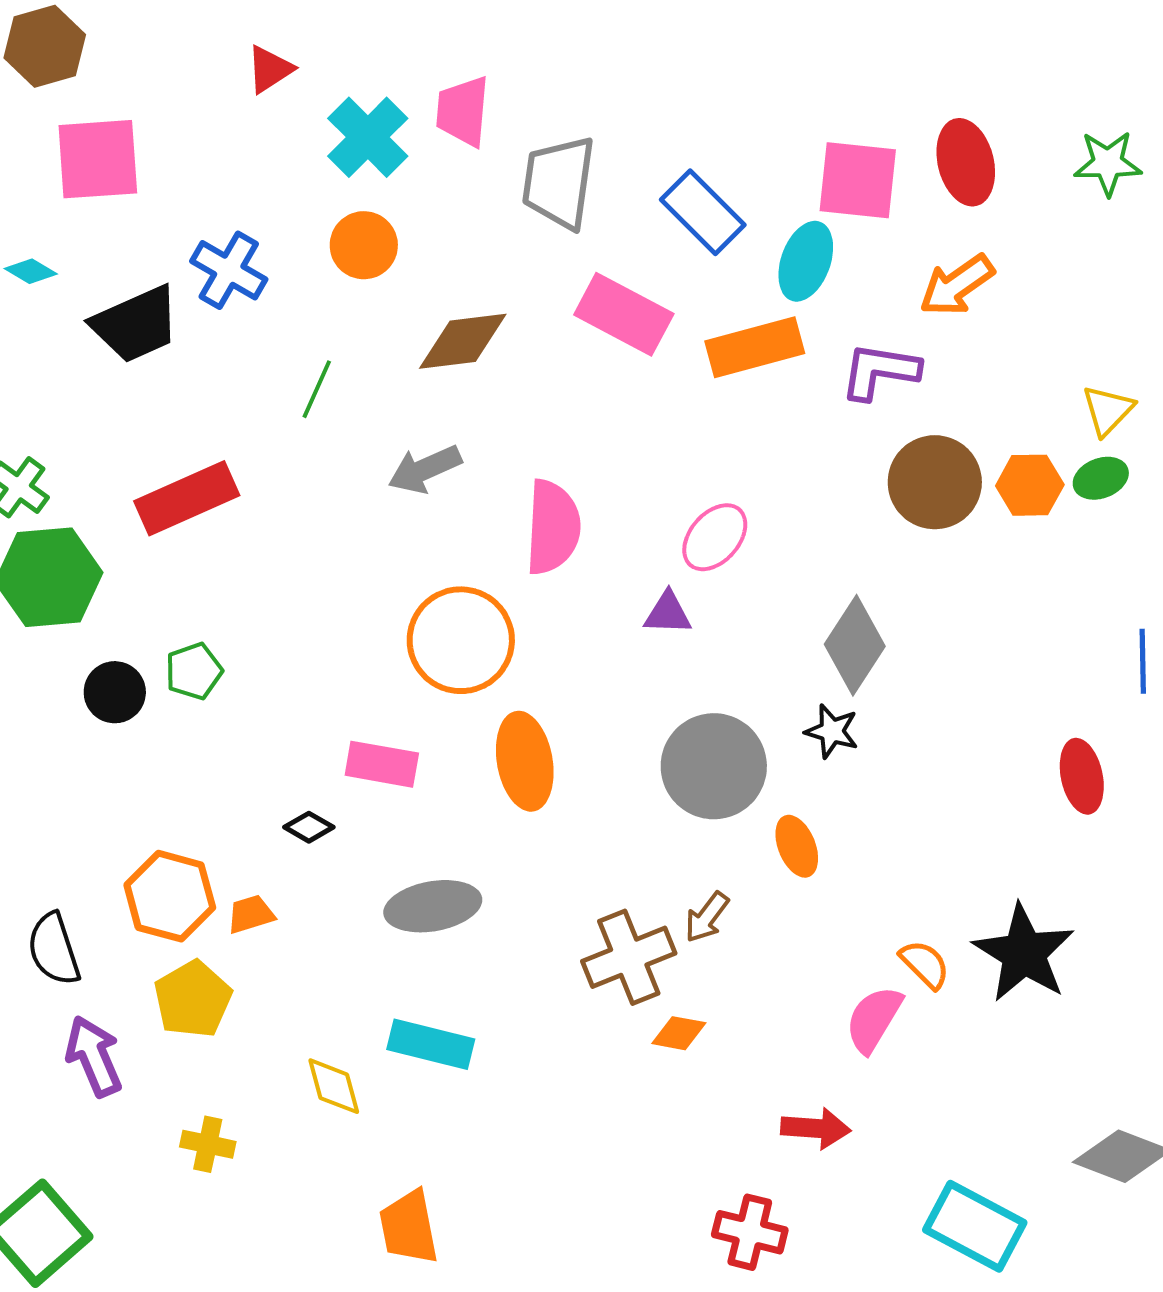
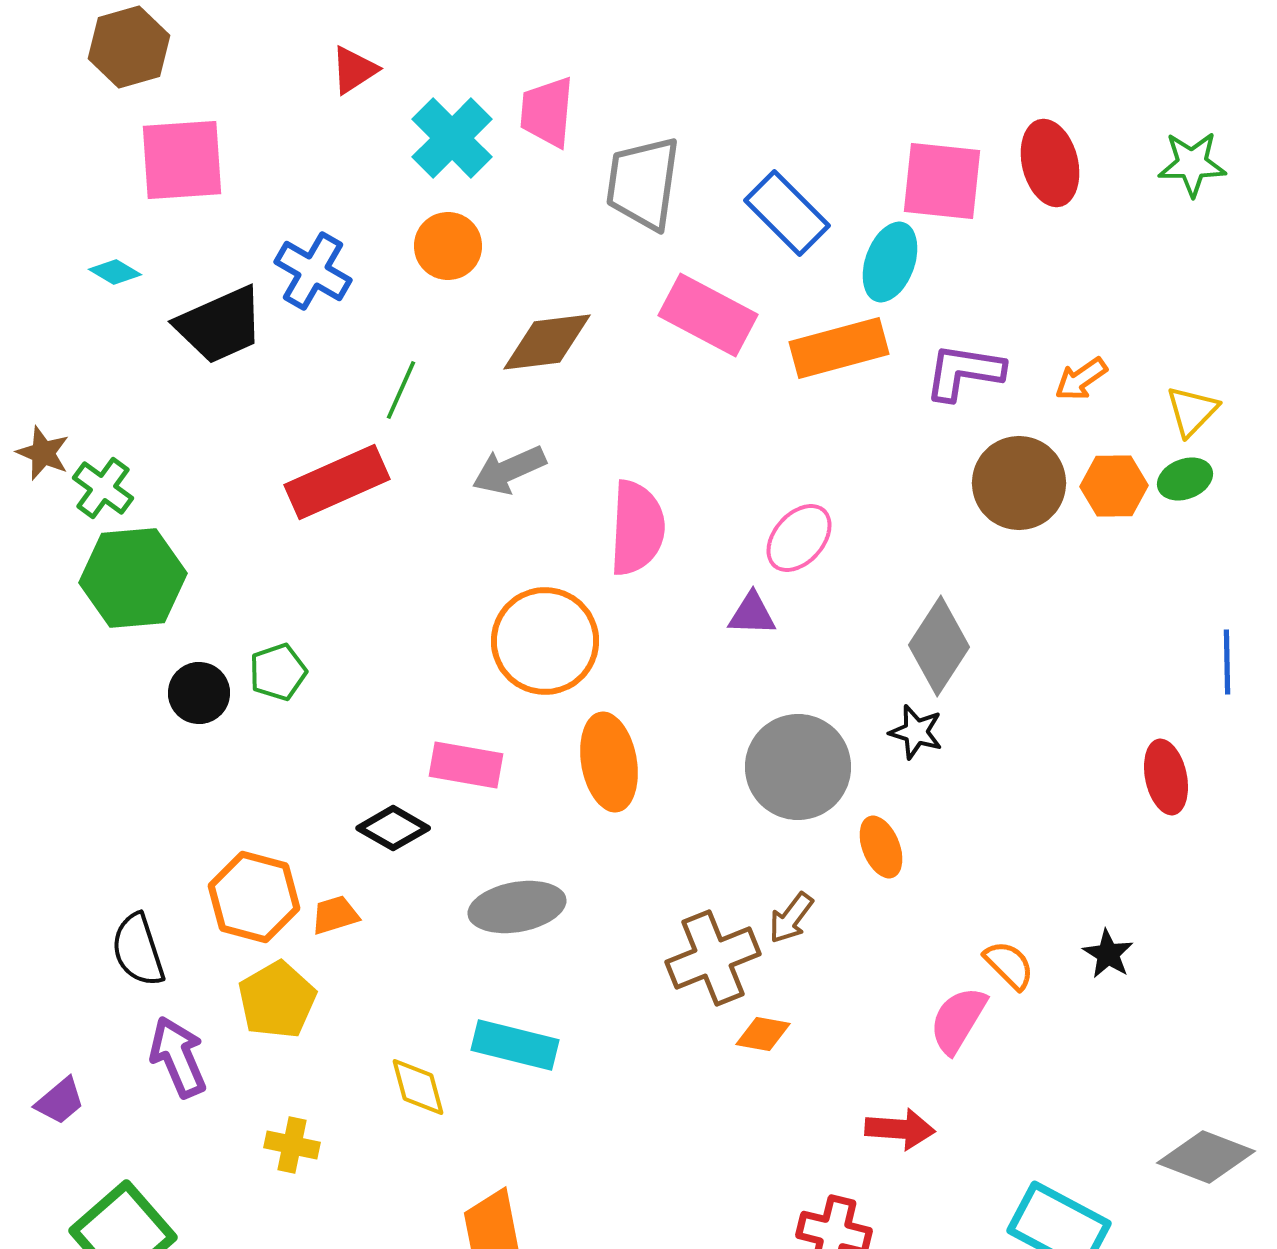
orange arrow: (957, 285) -> (1081, 379), moved, size x0.7
red rectangle: (187, 498) -> (337, 482), moved
black diamond: (309, 827) -> (393, 828), size x1.4
black star: (1024, 953) -> (1108, 954), size x0.5

